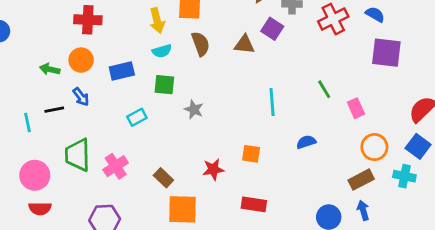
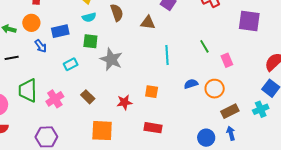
brown triangle: (244, 45) -> (148, 23), moved
blue arrow: (81, 97) -> (41, 46), moved
gray star: (194, 109) -> (111, 59), size x1.6
orange circle: (374, 147) -> (215, 89), moved
cyan cross: (404, 176) -> (261, 109), turned -35
brown rectangle: (163, 178) -> (88, 97), moved

